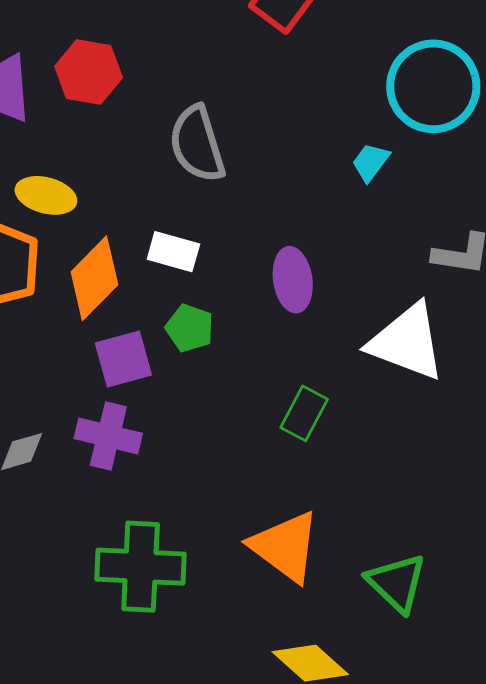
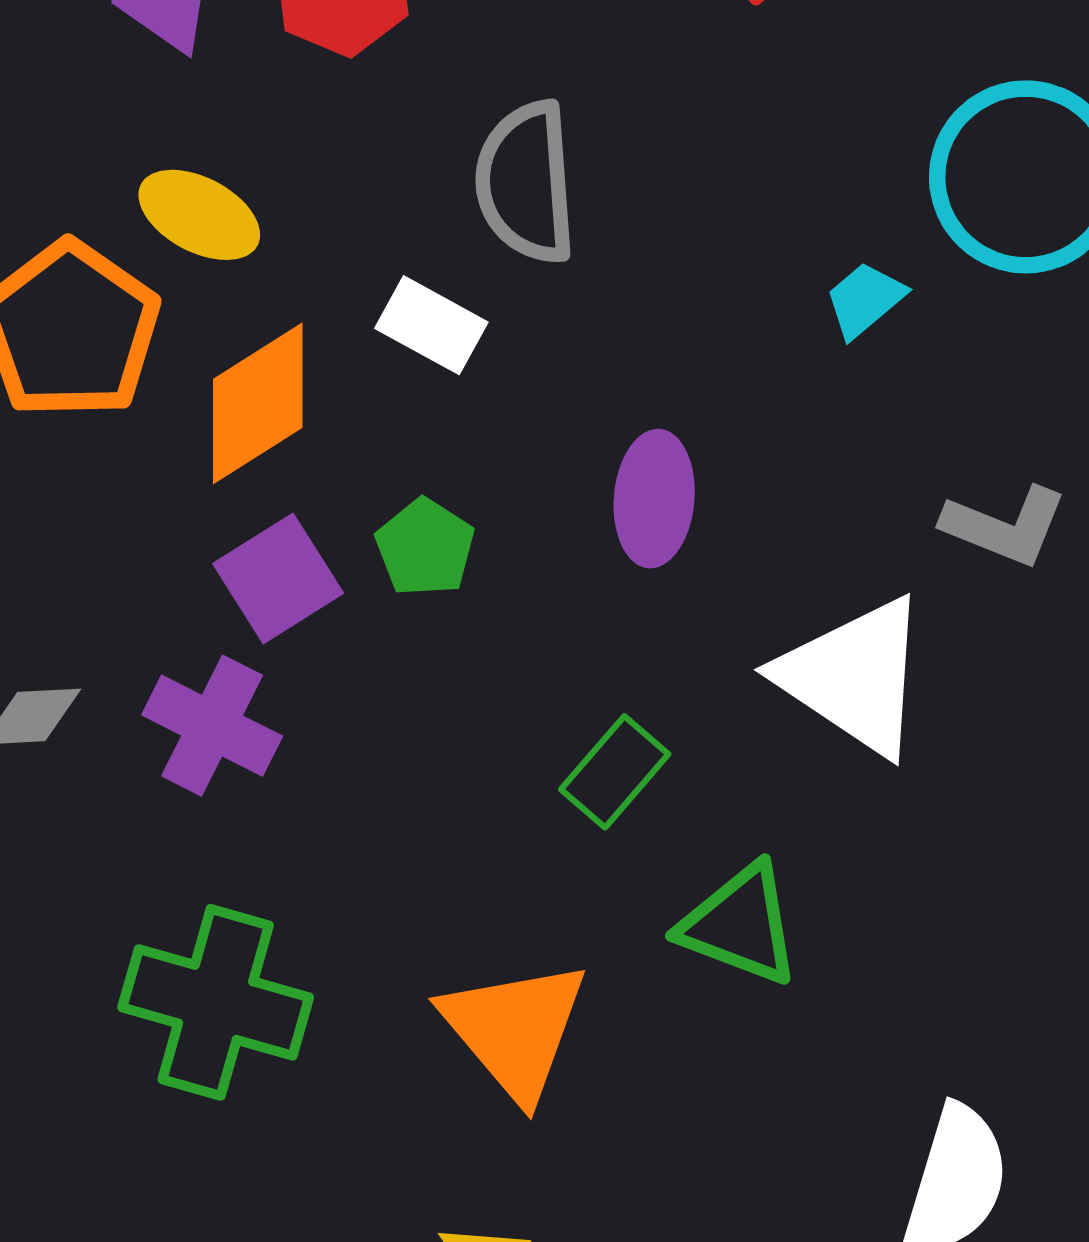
white rectangle: (173, 252) -> (431, 325), moved
purple square: (123, 359) -> (278, 578), turned -30
green triangle: (397, 583) -> (740, 925), moved, turned -36

